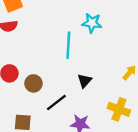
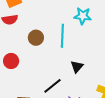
brown circle: (33, 83) -> (36, 38), moved

